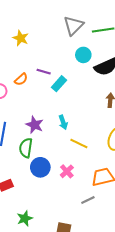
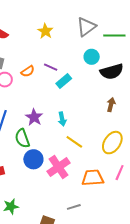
yellow star: (21, 38) -> (45, 31), moved
green semicircle: (26, 148) -> (22, 138), turned -36
pink cross: (67, 171) -> (59, 167), size x1.6
gray line: (88, 200) -> (74, 207), moved

